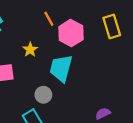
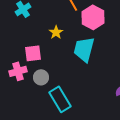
gray circle: (43, 95) -> (41, 77), moved

